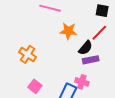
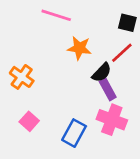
purple rectangle: (91, 60) -> (108, 89), turned 70
pink cross: (82, 82) -> (112, 120), moved, size x1.5

